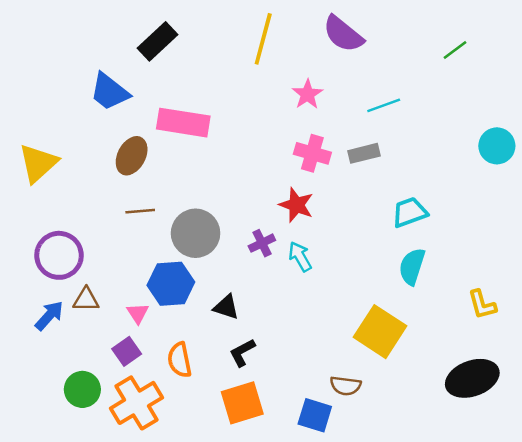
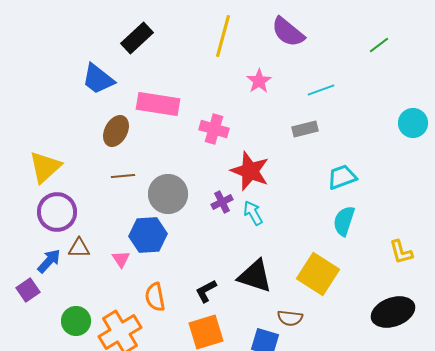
pink cross: (312, 153) -> (214, 129), moved
yellow triangle: (38, 163) -> (45, 167), moved
red star: (296, 205) -> (250, 171), size x1.4
black triangle: (226, 307) -> (255, 276), moved, size x1.6
purple square: (127, 351) -> (28, 290), moved

